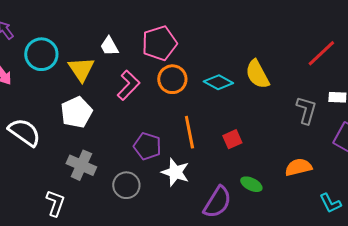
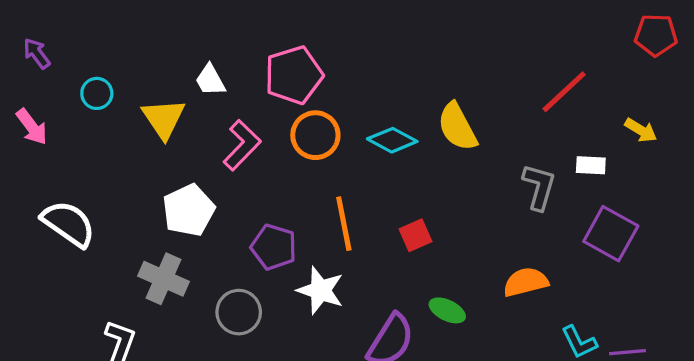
cyan circle: (41, 54) -> (97, 93), size x0.6
white pentagon: (76, 112) -> (189, 210), moved

